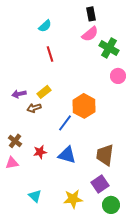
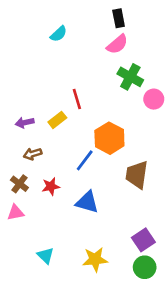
green cross: (109, 48) -> (130, 77), moved
red line: (50, 54) -> (77, 99), moved
brown arrow: (34, 108) -> (33, 154), moved
red star: (40, 152) -> (51, 186), moved
brown trapezoid: (105, 155) -> (137, 175), moved
purple square: (100, 184) -> (143, 240), moved

